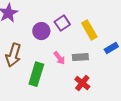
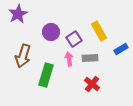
purple square: (62, 23) -> (74, 39), moved
pink arrow: (59, 58) -> (69, 59), turned -152

